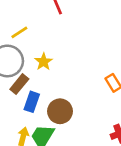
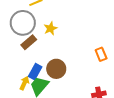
blue rectangle: (32, 102) -> (35, 72), moved

